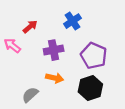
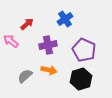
gray semicircle: (30, 95) -> (25, 76), moved

